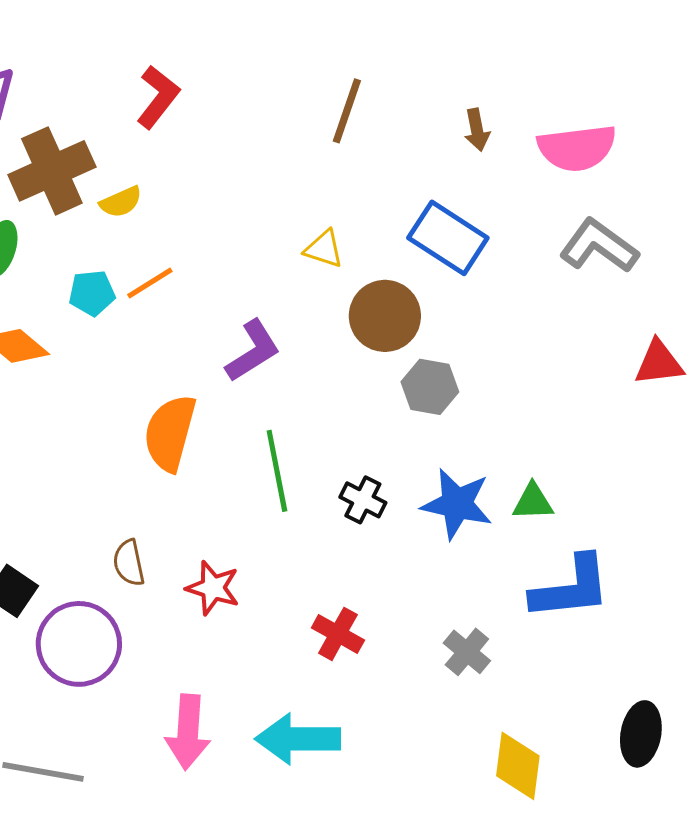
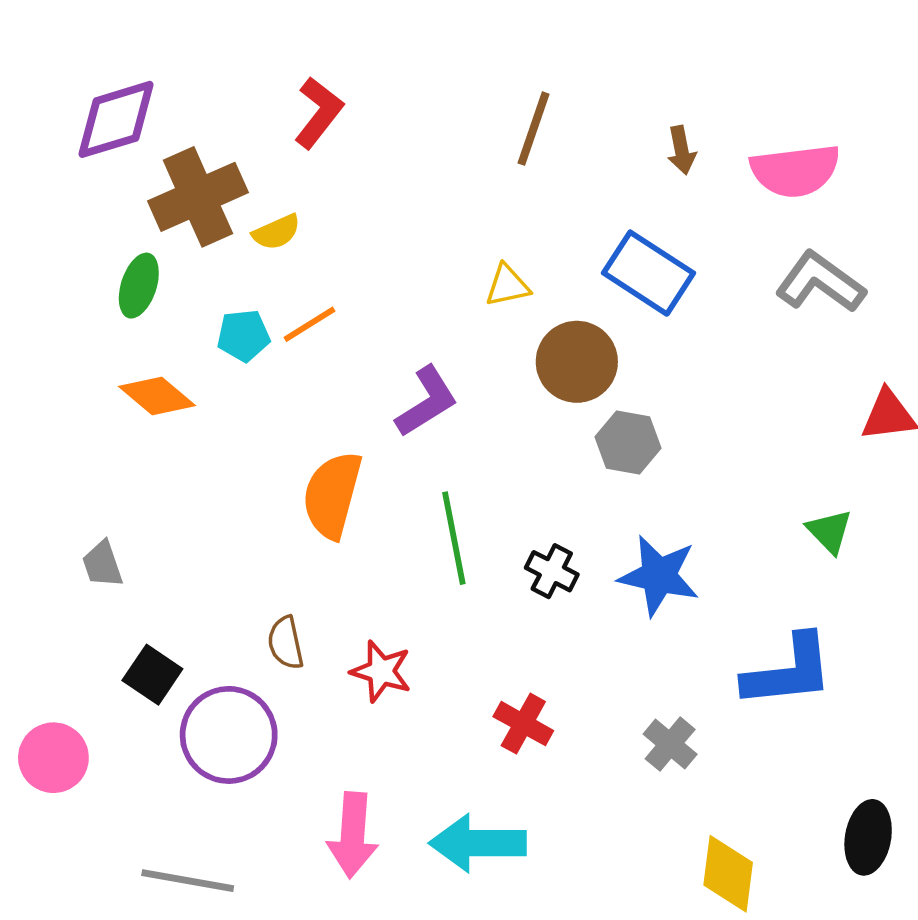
yellow triangle: (324, 249) -> (507, 286), turned -30
green triangle: (533, 502) -> (829, 531), moved, turned 48

